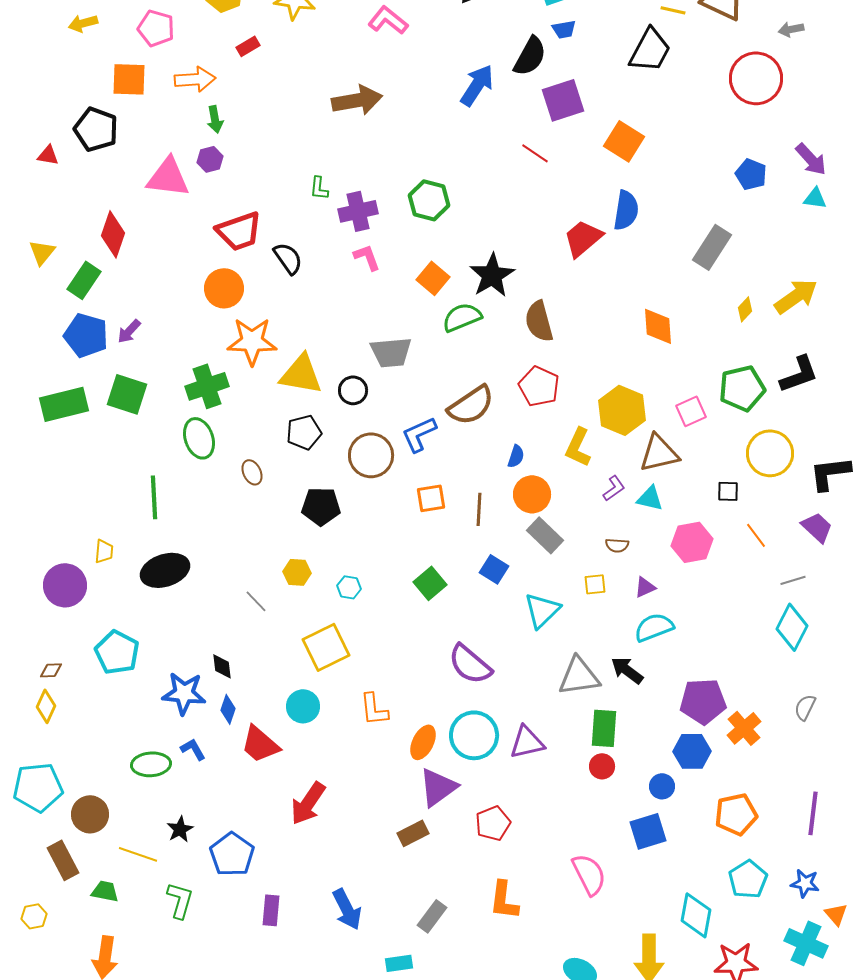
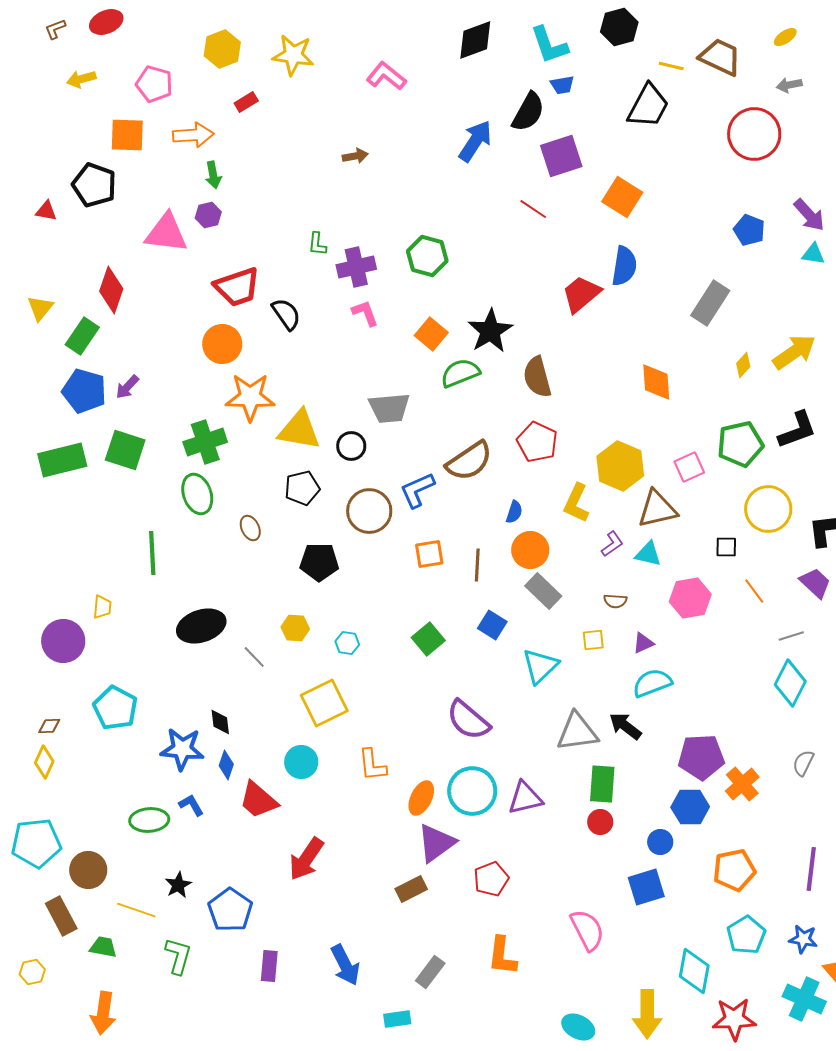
brown arrow: (357, 100) -> (355, 156), size x0.5
black ellipse: (165, 570) -> (201, 626), moved

